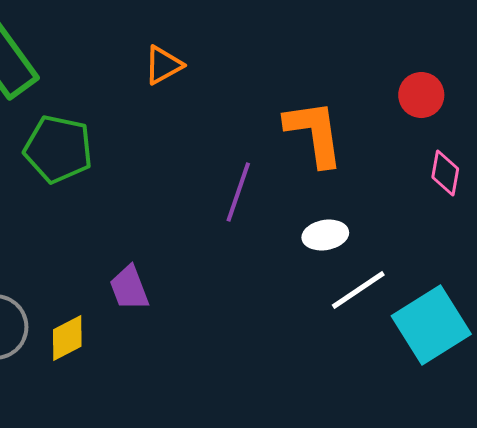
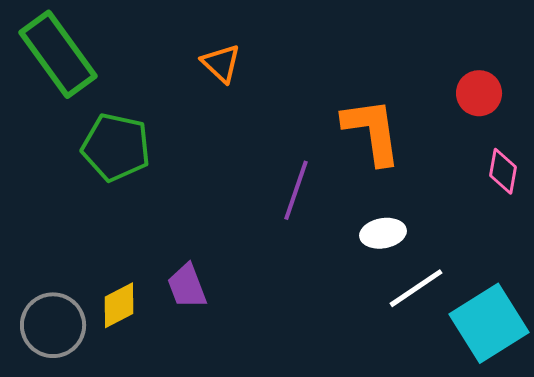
orange triangle: (163, 65) -> (221, 63), turned -48
yellow diamond: (67, 338) -> (119, 305), moved

